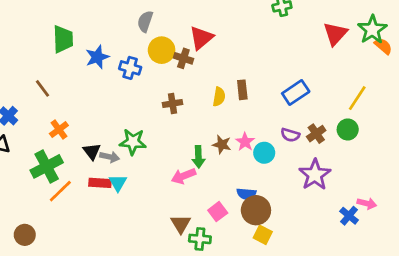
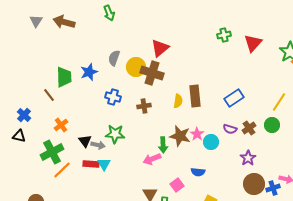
gray semicircle: (145, 21) -> (114, 58), moved
red triangle: (335, 34) -> (253, 43), moved
red triangle: (201, 38) -> (160, 48), moved
green trapezoid: (63, 39) -> (64, 77), moved
brown cross: (183, 58) -> (152, 73), size x1.6
blue cross: (130, 68) -> (113, 97), moved
brown rectangle: (242, 90) -> (195, 96), size x1.5
brown star: (222, 145) -> (180, 136), size x1.5
purple star: (315, 175) -> (248, 158), size x0.7
brown circle: (256, 210) -> (254, 184), moved
blue cross: (349, 216) -> (273, 188), turned 32

